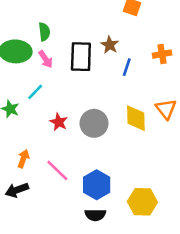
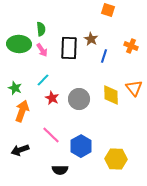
orange cross: (162, 54) -> (131, 46), turned 32
cyan line: (35, 92) -> (43, 80), moved
orange arrow: (23, 159) -> (22, 111), moved, size x1.5
black semicircle: (95, 215) -> (60, 170), moved

